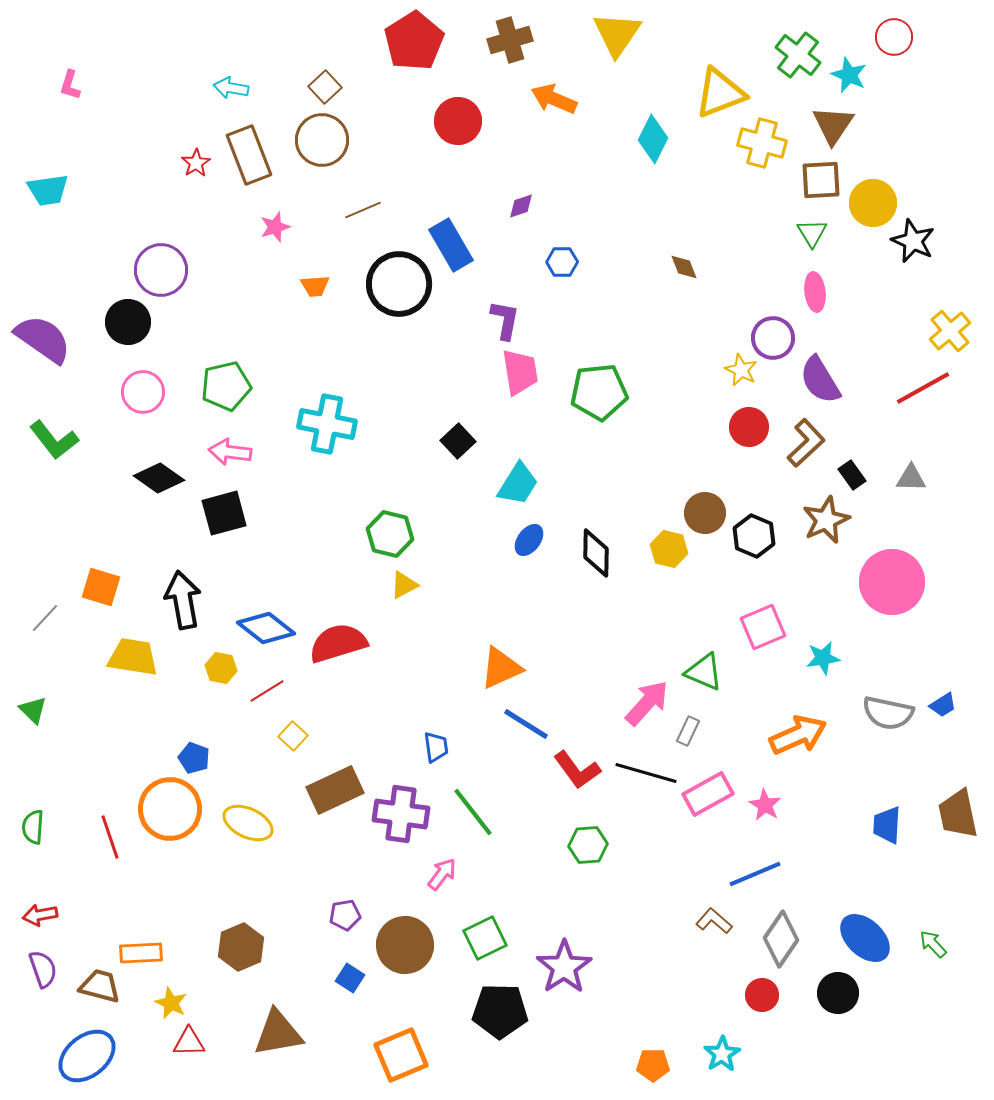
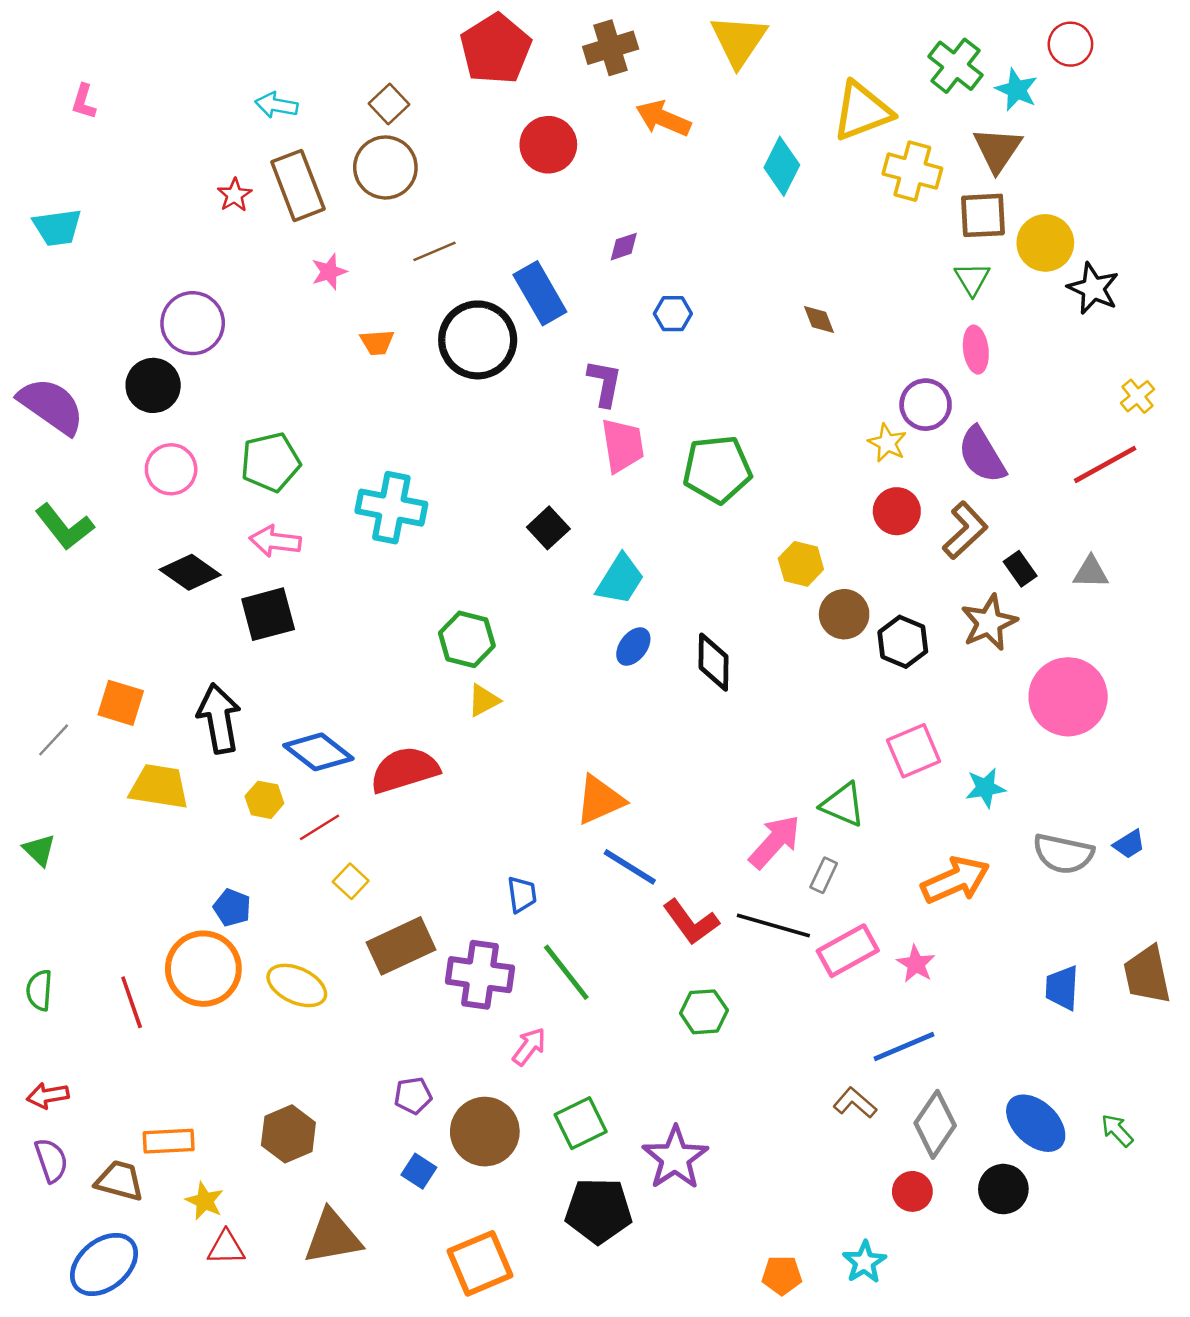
yellow cross: (950, 331) -> (1138, 396), size x0.7
yellow hexagon: (669, 549) -> (801, 564), moved

